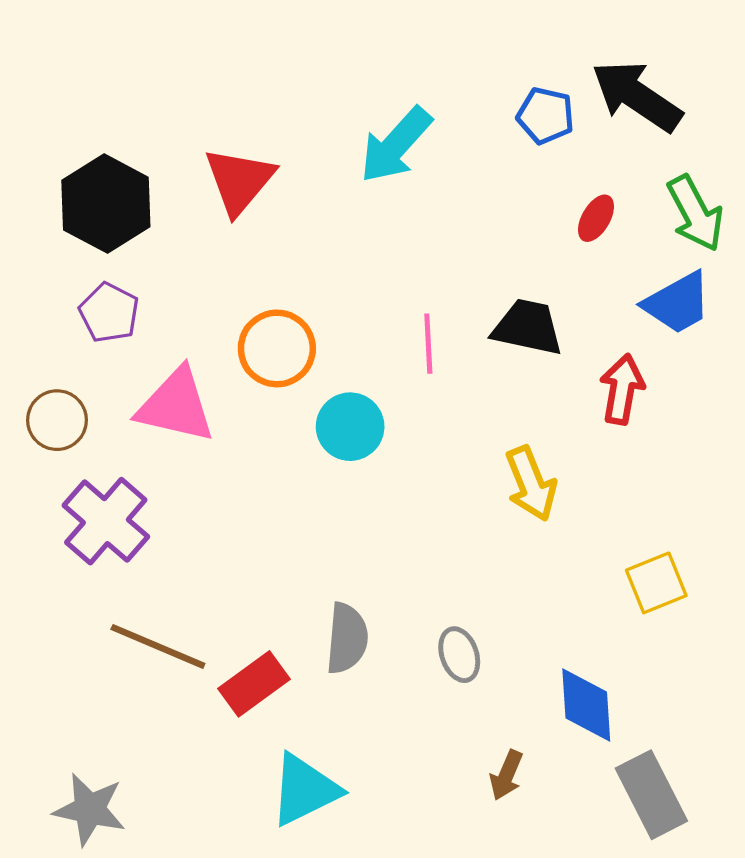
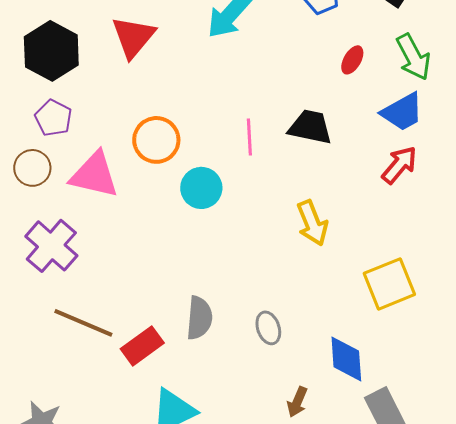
red arrow: (622, 389) -> (399, 165), moved, turned 30
brown circle: (57, 420) -> (32, 168), moved
yellow square: (656, 583) -> (389, 284), size x1.4

